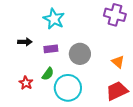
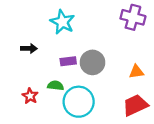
purple rectangle: (51, 49) -> (68, 61), moved
orange triangle: (118, 62) -> (136, 72), turned -48
green semicircle: (48, 74) -> (55, 86), turned -120

